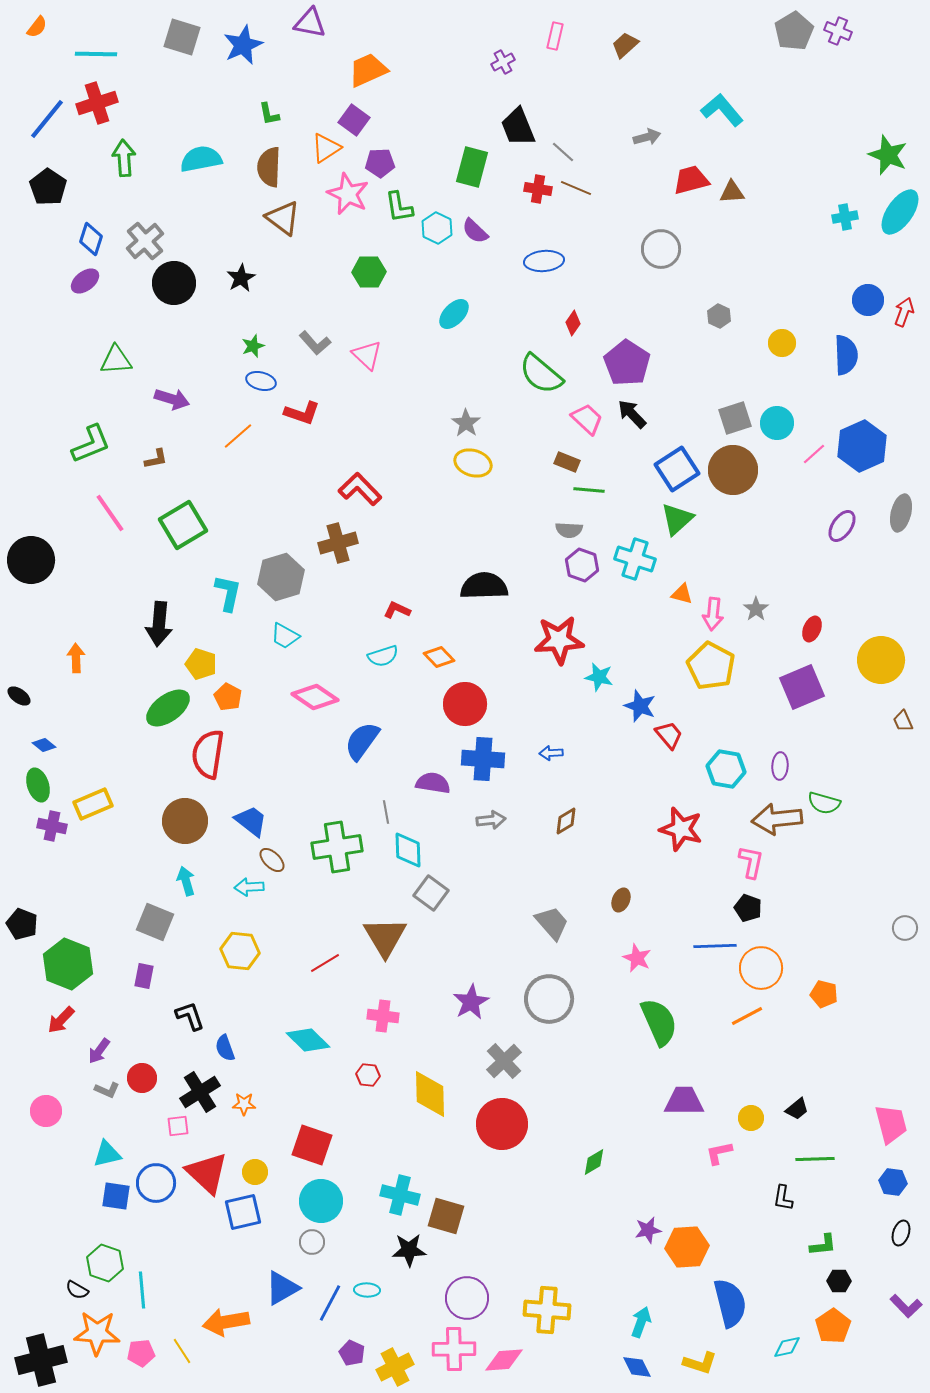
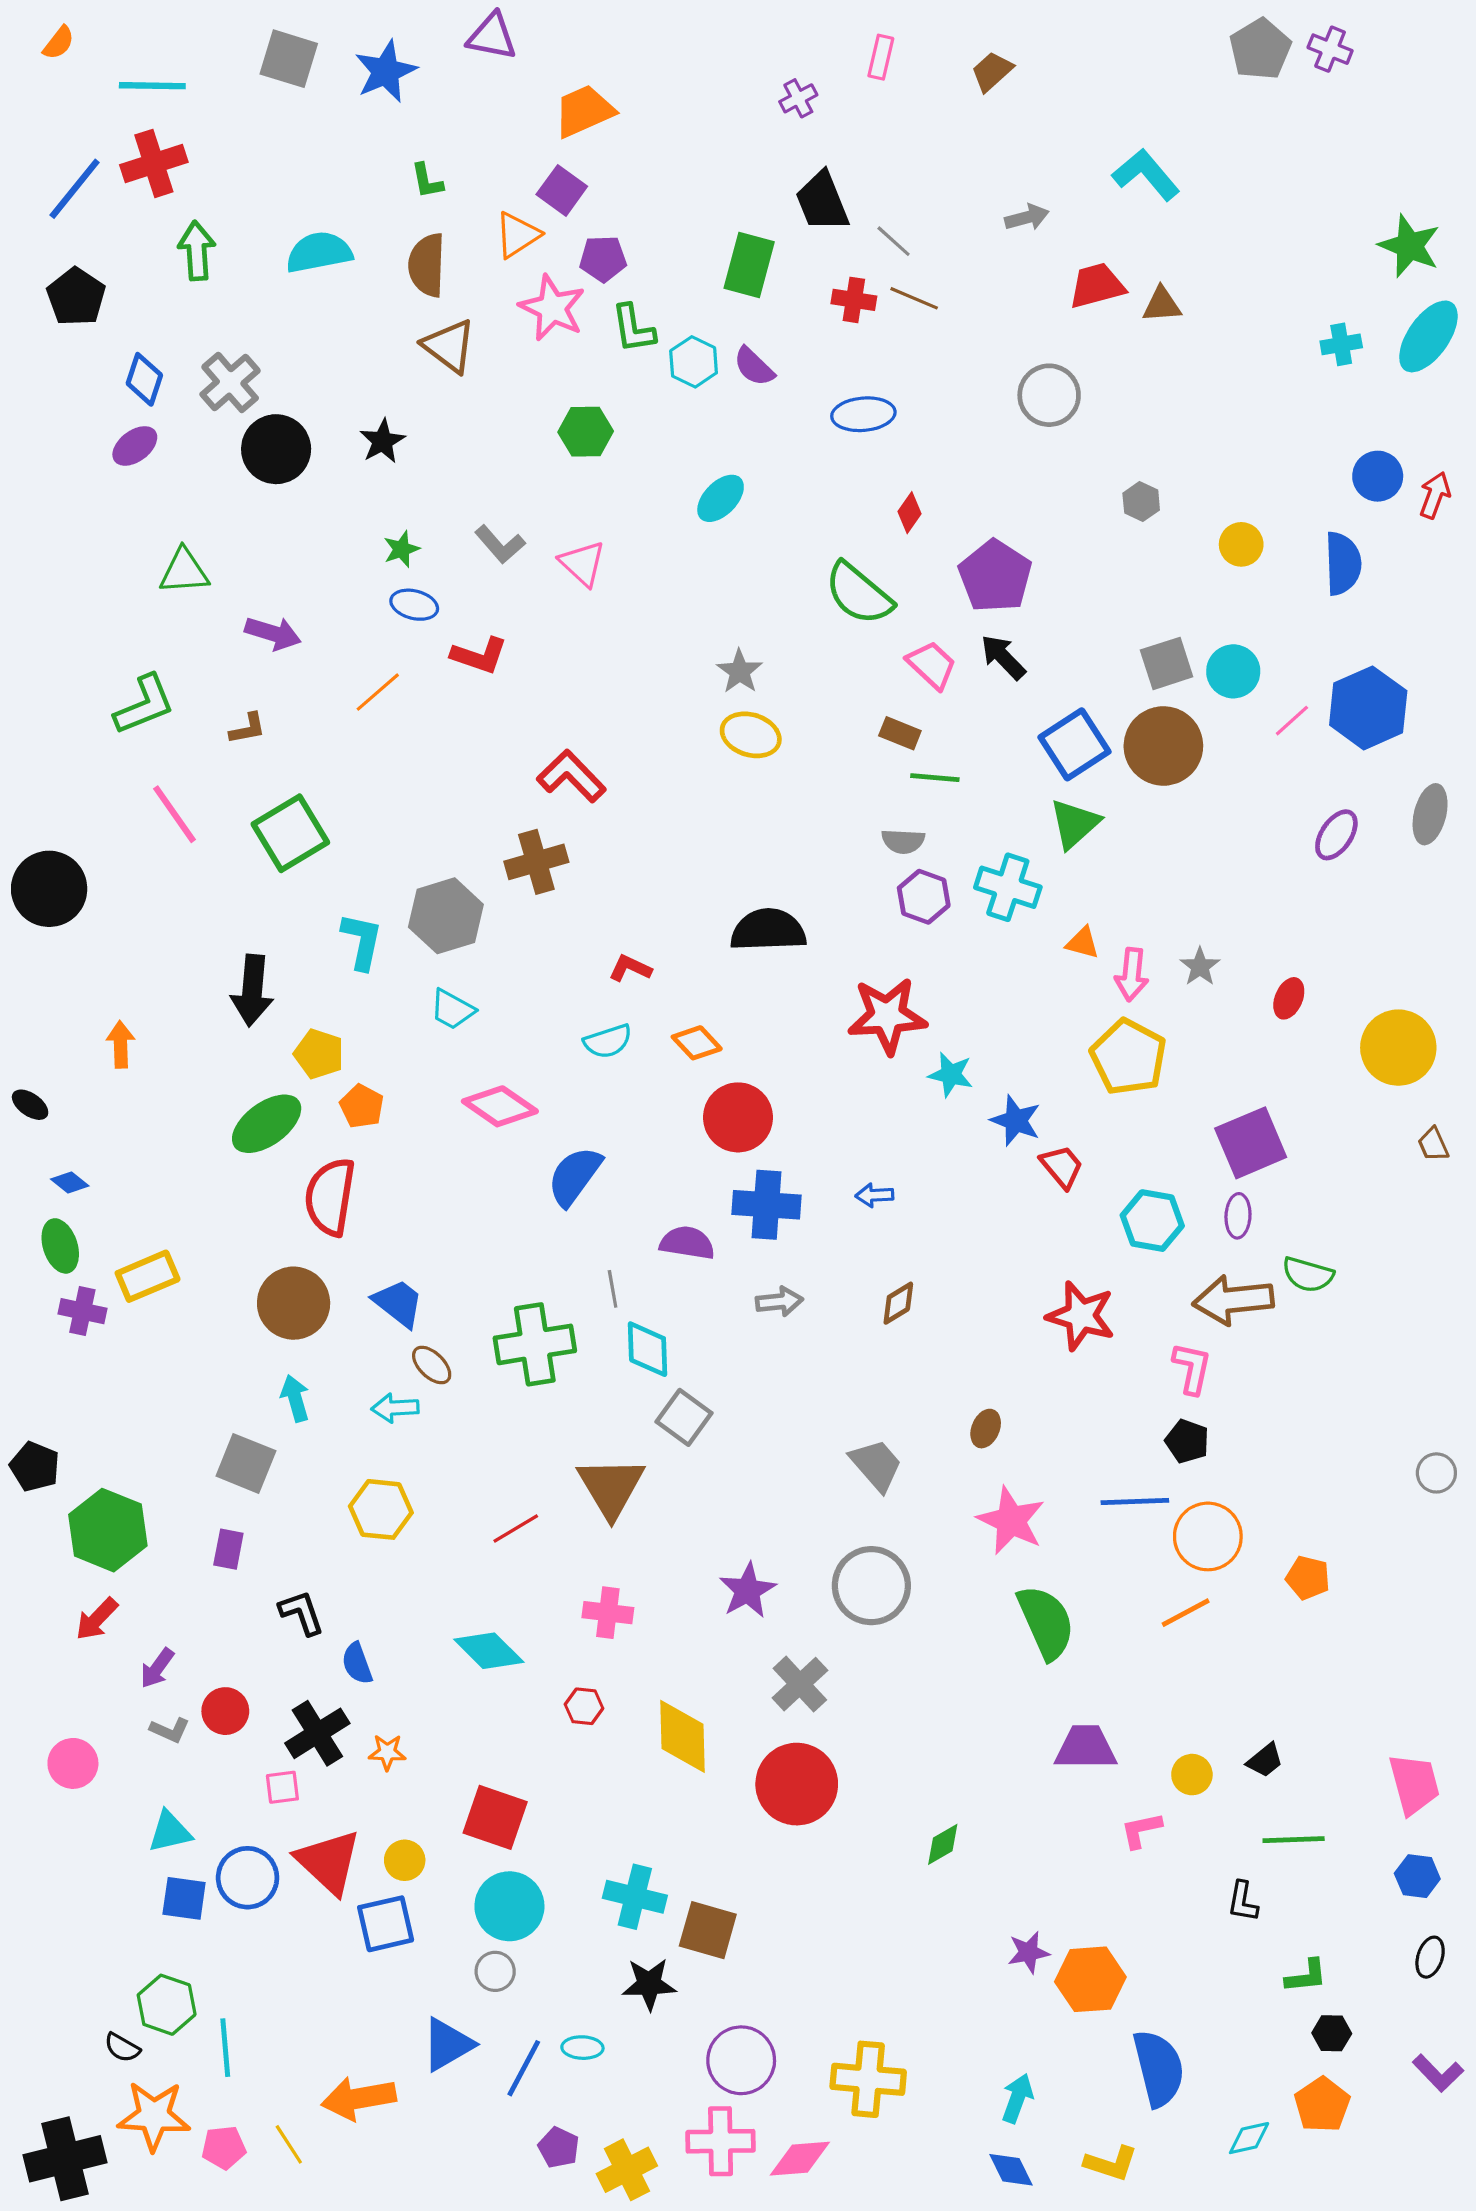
purple square: (802, 687) -> (1251, 1143), moved
pink star: (637, 958) -> (1011, 1521), size x1.5

